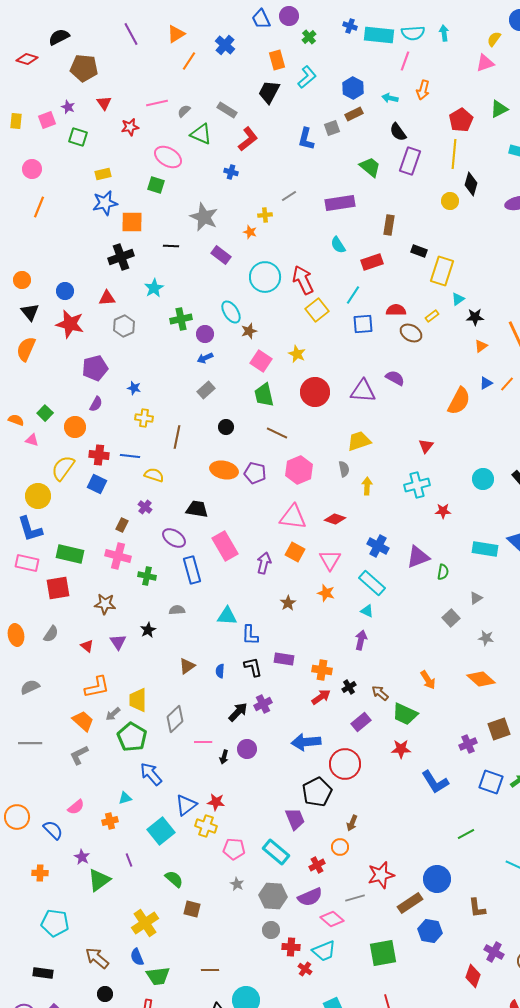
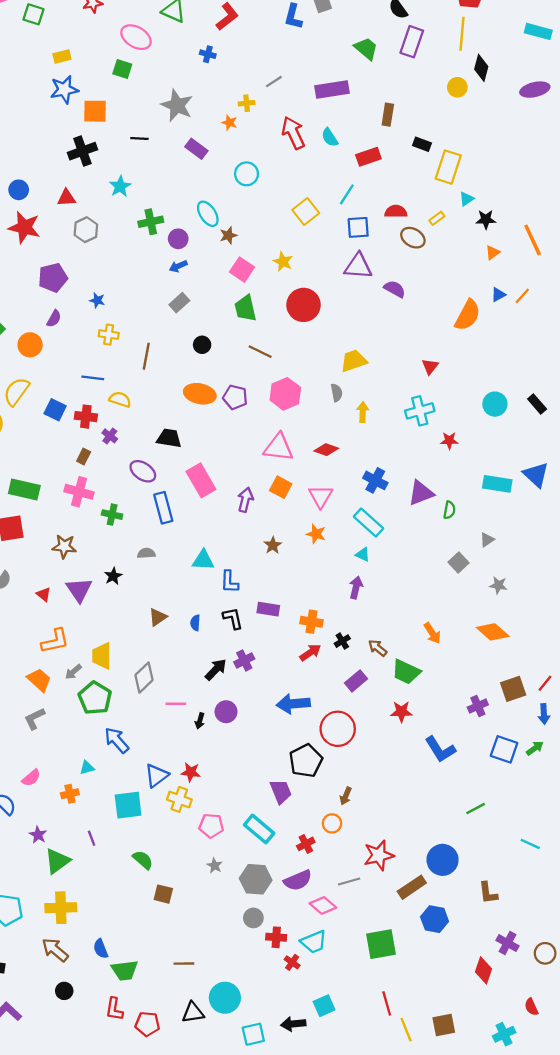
cyan circle: (265, 277) -> (247, 174), size x0.7
red arrow: (303, 280) -> (293, 133), moved
purple triangle: (363, 391) -> (358, 266), moved
red cross: (99, 455) -> (86, 417), moved
purple triangle: (118, 642) -> (79, 590), size x1.4
cyan square: (161, 831) -> (128, 805), turned 32
yellow cross: (145, 923) -> (61, 908), moved, turned 32

